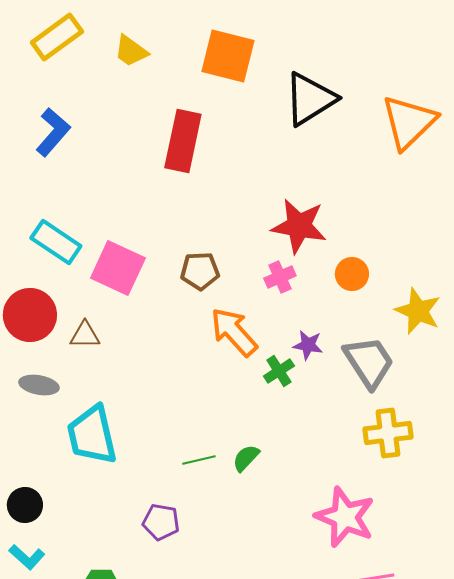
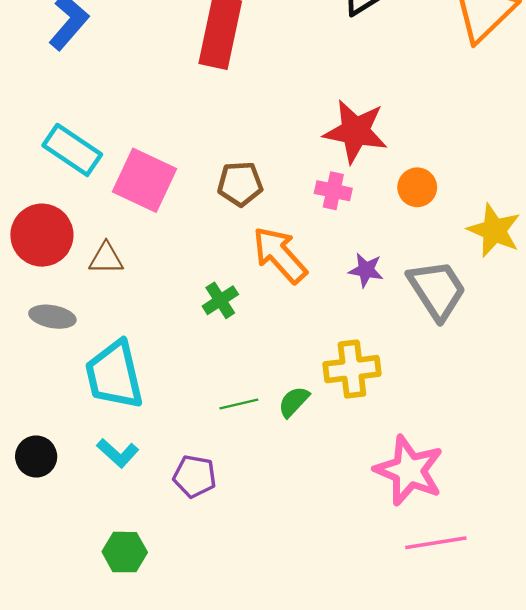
pink cross: (280, 277) -> (333, 191), turned 36
green cross: (279, 371) -> (220, 300), moved
yellow cross: (388, 433) -> (352, 369), moved
cyan L-shape: (27, 557) -> (118, 453), moved

